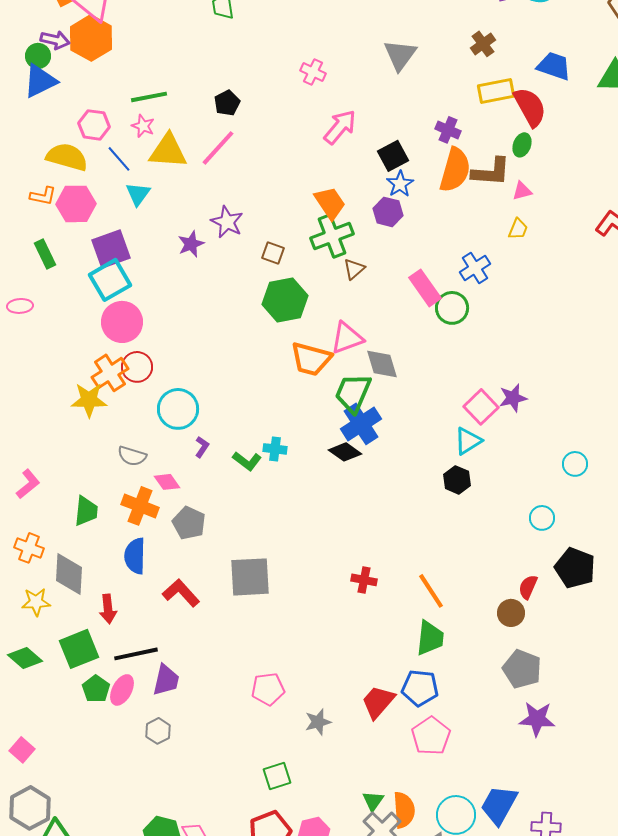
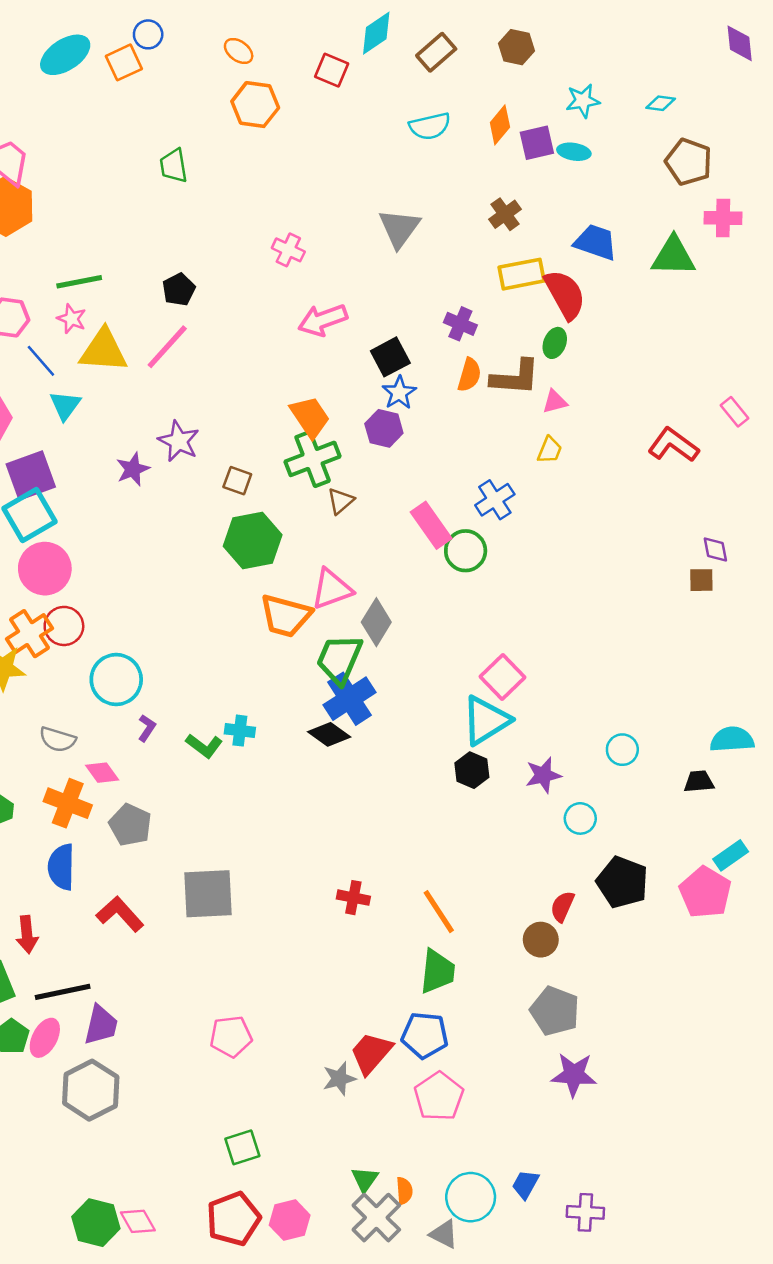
pink arrow: (340, 127) -> (323, 320), turned -150
orange semicircle: (455, 170) -> (469, 375), size x0.6
gray diamond: (382, 364) -> (376, 622), turned 48
purple star: (513, 398) -> (543, 775), moved
cyan triangle: (468, 441) -> (486, 720), size x1.4
gray star: (318, 722) -> (339, 1079), moved
gray hexagon: (158, 731) -> (91, 1090), size x1.8
blue trapezoid: (499, 805) -> (525, 1184), size x0.6
orange semicircle: (404, 810) -> (404, 1191), size x0.6

